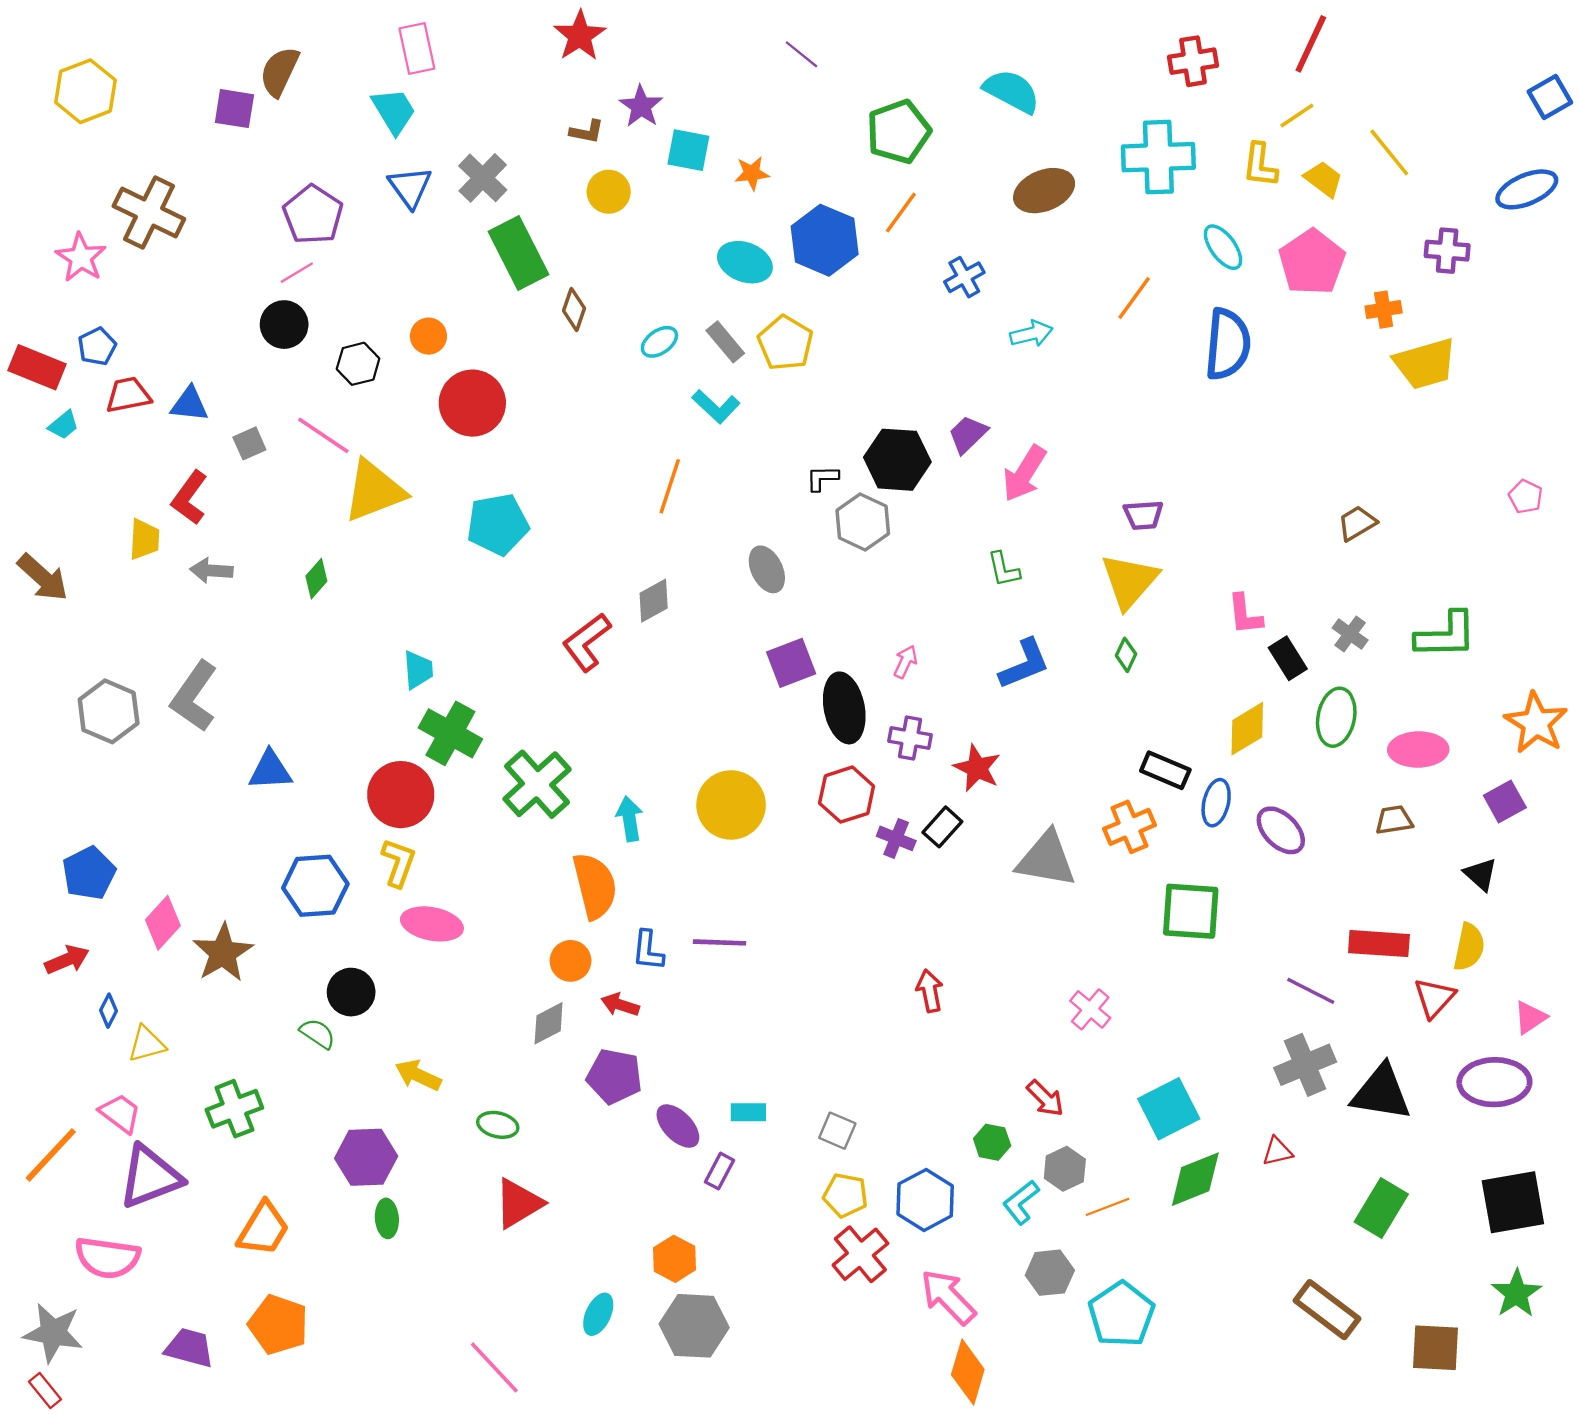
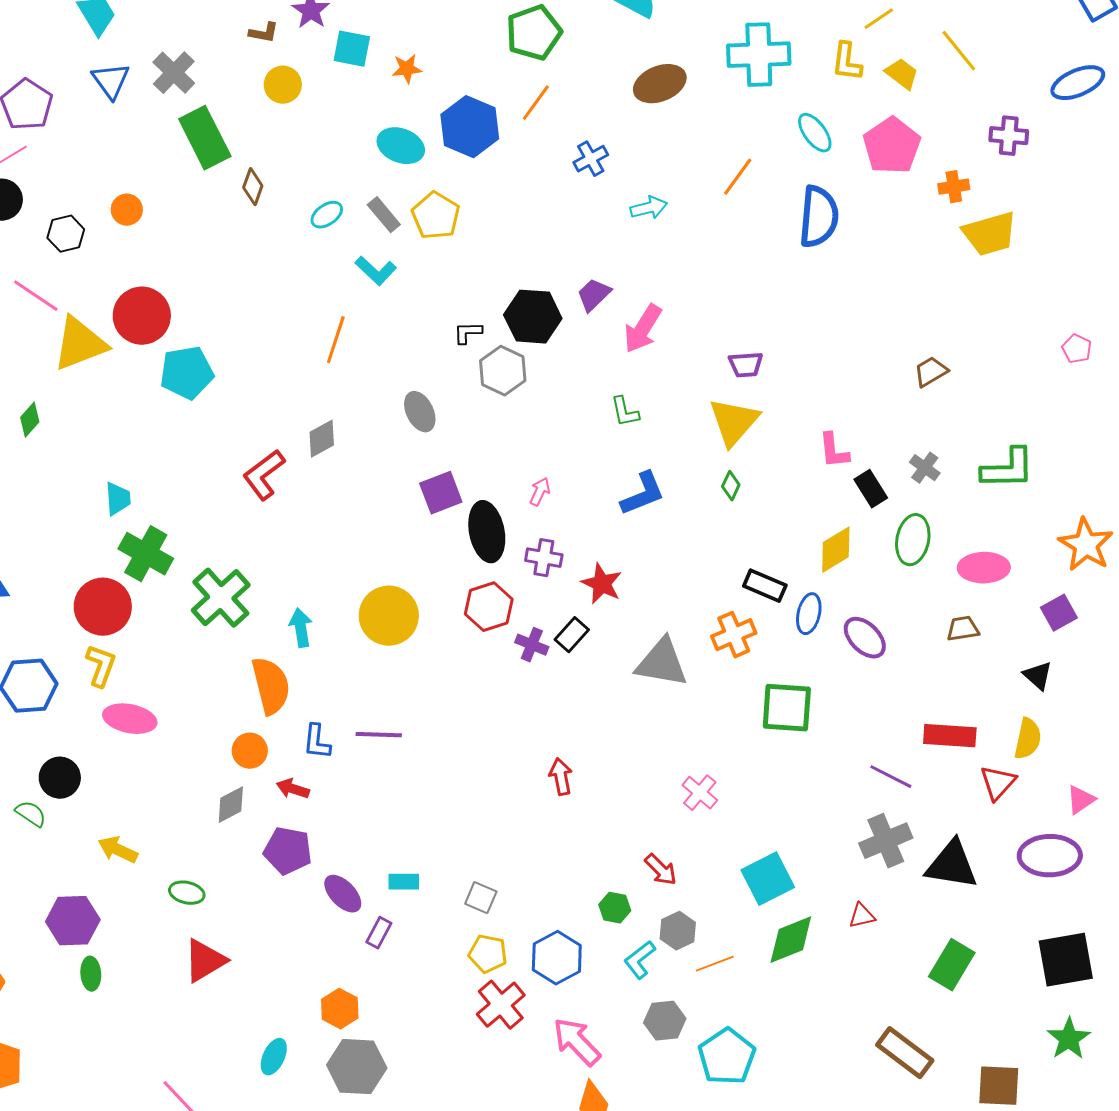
red circle: (472, 403) -> (142, 316), moved

